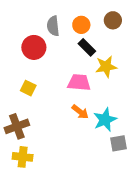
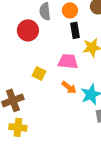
black rectangle: (87, 47) -> (75, 30), turned 35
yellow square: (28, 88) -> (39, 73), moved

